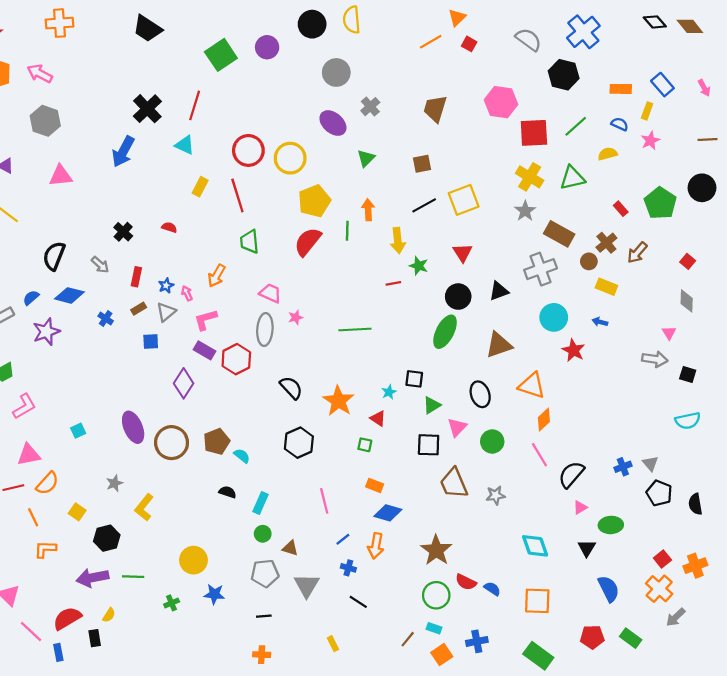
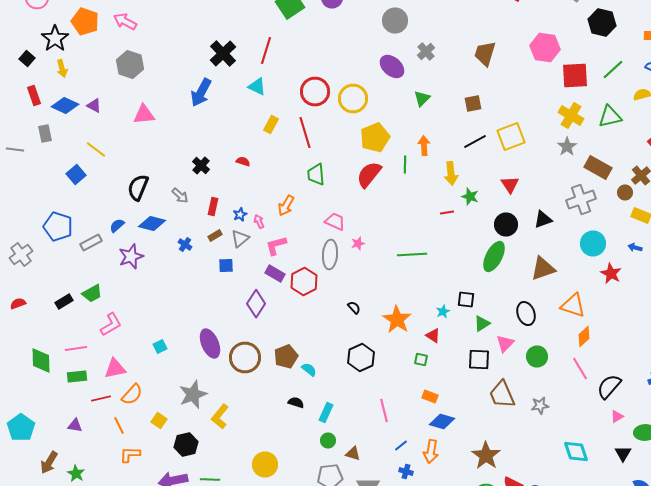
black semicircle: (291, 388) -> (354, 308), size x0.6
gray star: (114, 483) -> (193, 394), size x1.8

